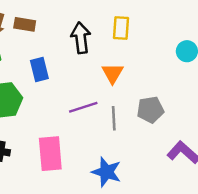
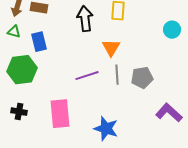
blue rectangle: (39, 70) -> (39, 42), moved
gray line: (114, 118) -> (117, 75), moved

